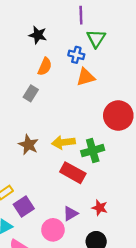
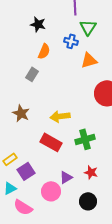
orange triangle: (86, 77) -> (89, 60), moved
brown star: (28, 145) -> (21, 113), moved
green cross: (93, 151) -> (85, 139), moved
red rectangle: (73, 173) -> (51, 142), moved

